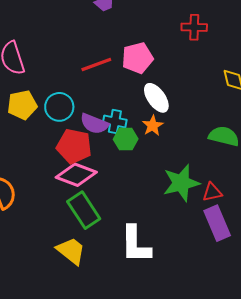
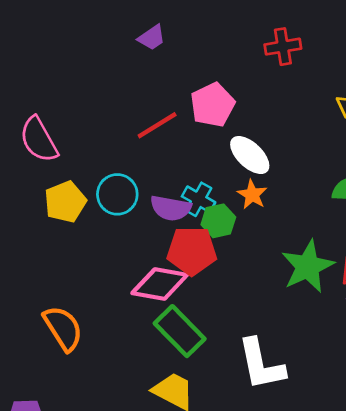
cyan cross: (115, 121) -> (199, 199), turned 30
red pentagon: (74, 146) -> (192, 251), moved

